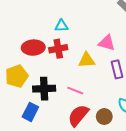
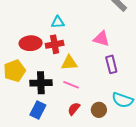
yellow triangle: (87, 60) -> (69, 63), moved
blue rectangle: (30, 112) -> (38, 110), moved
red semicircle: (78, 115) -> (74, 109), size x0.6

